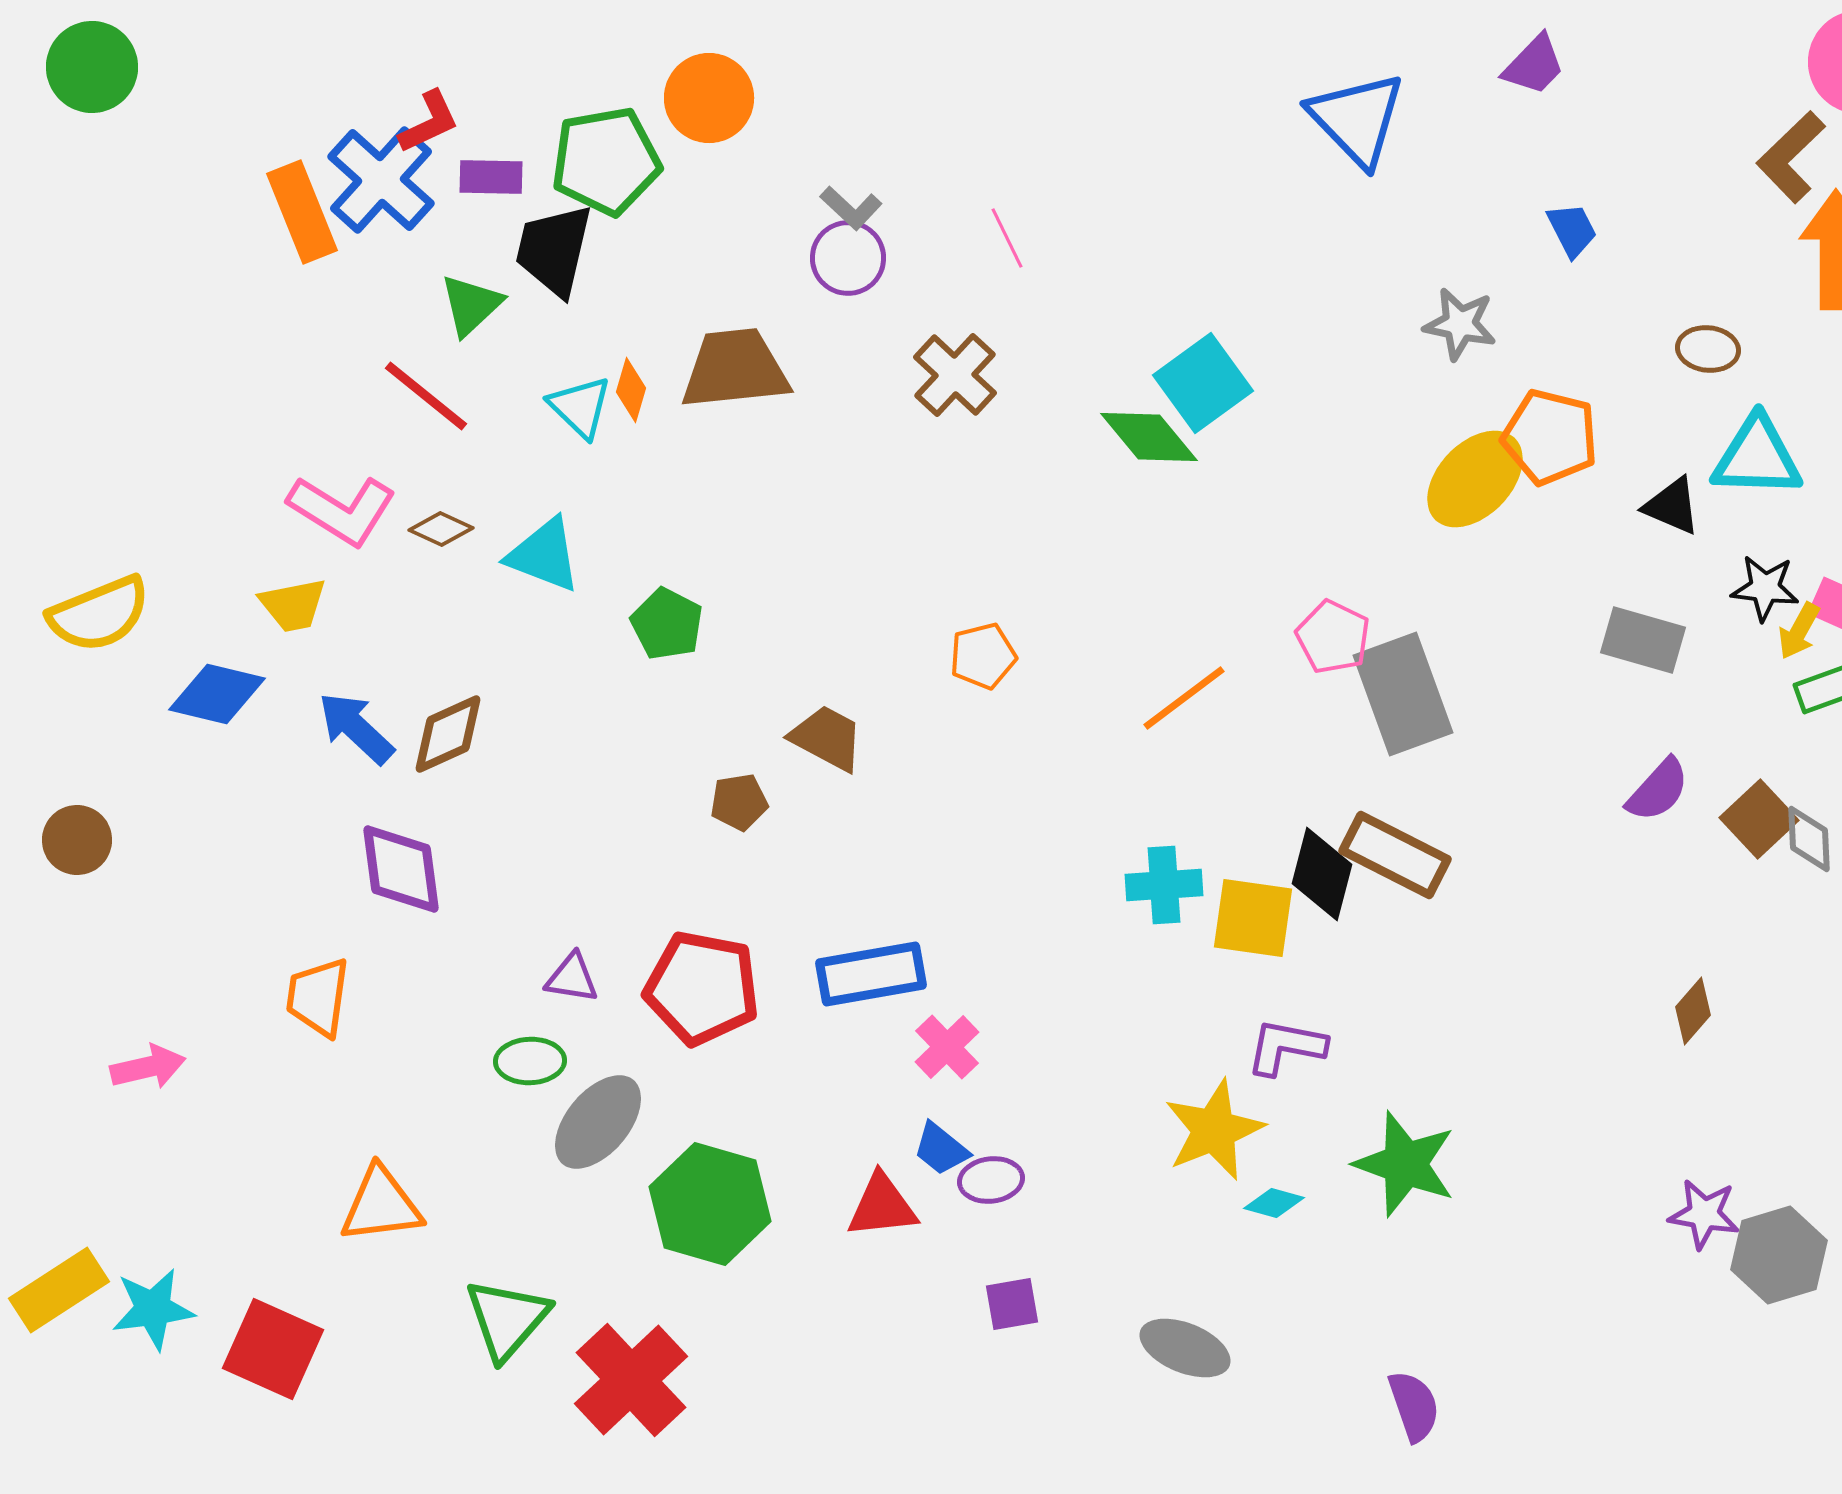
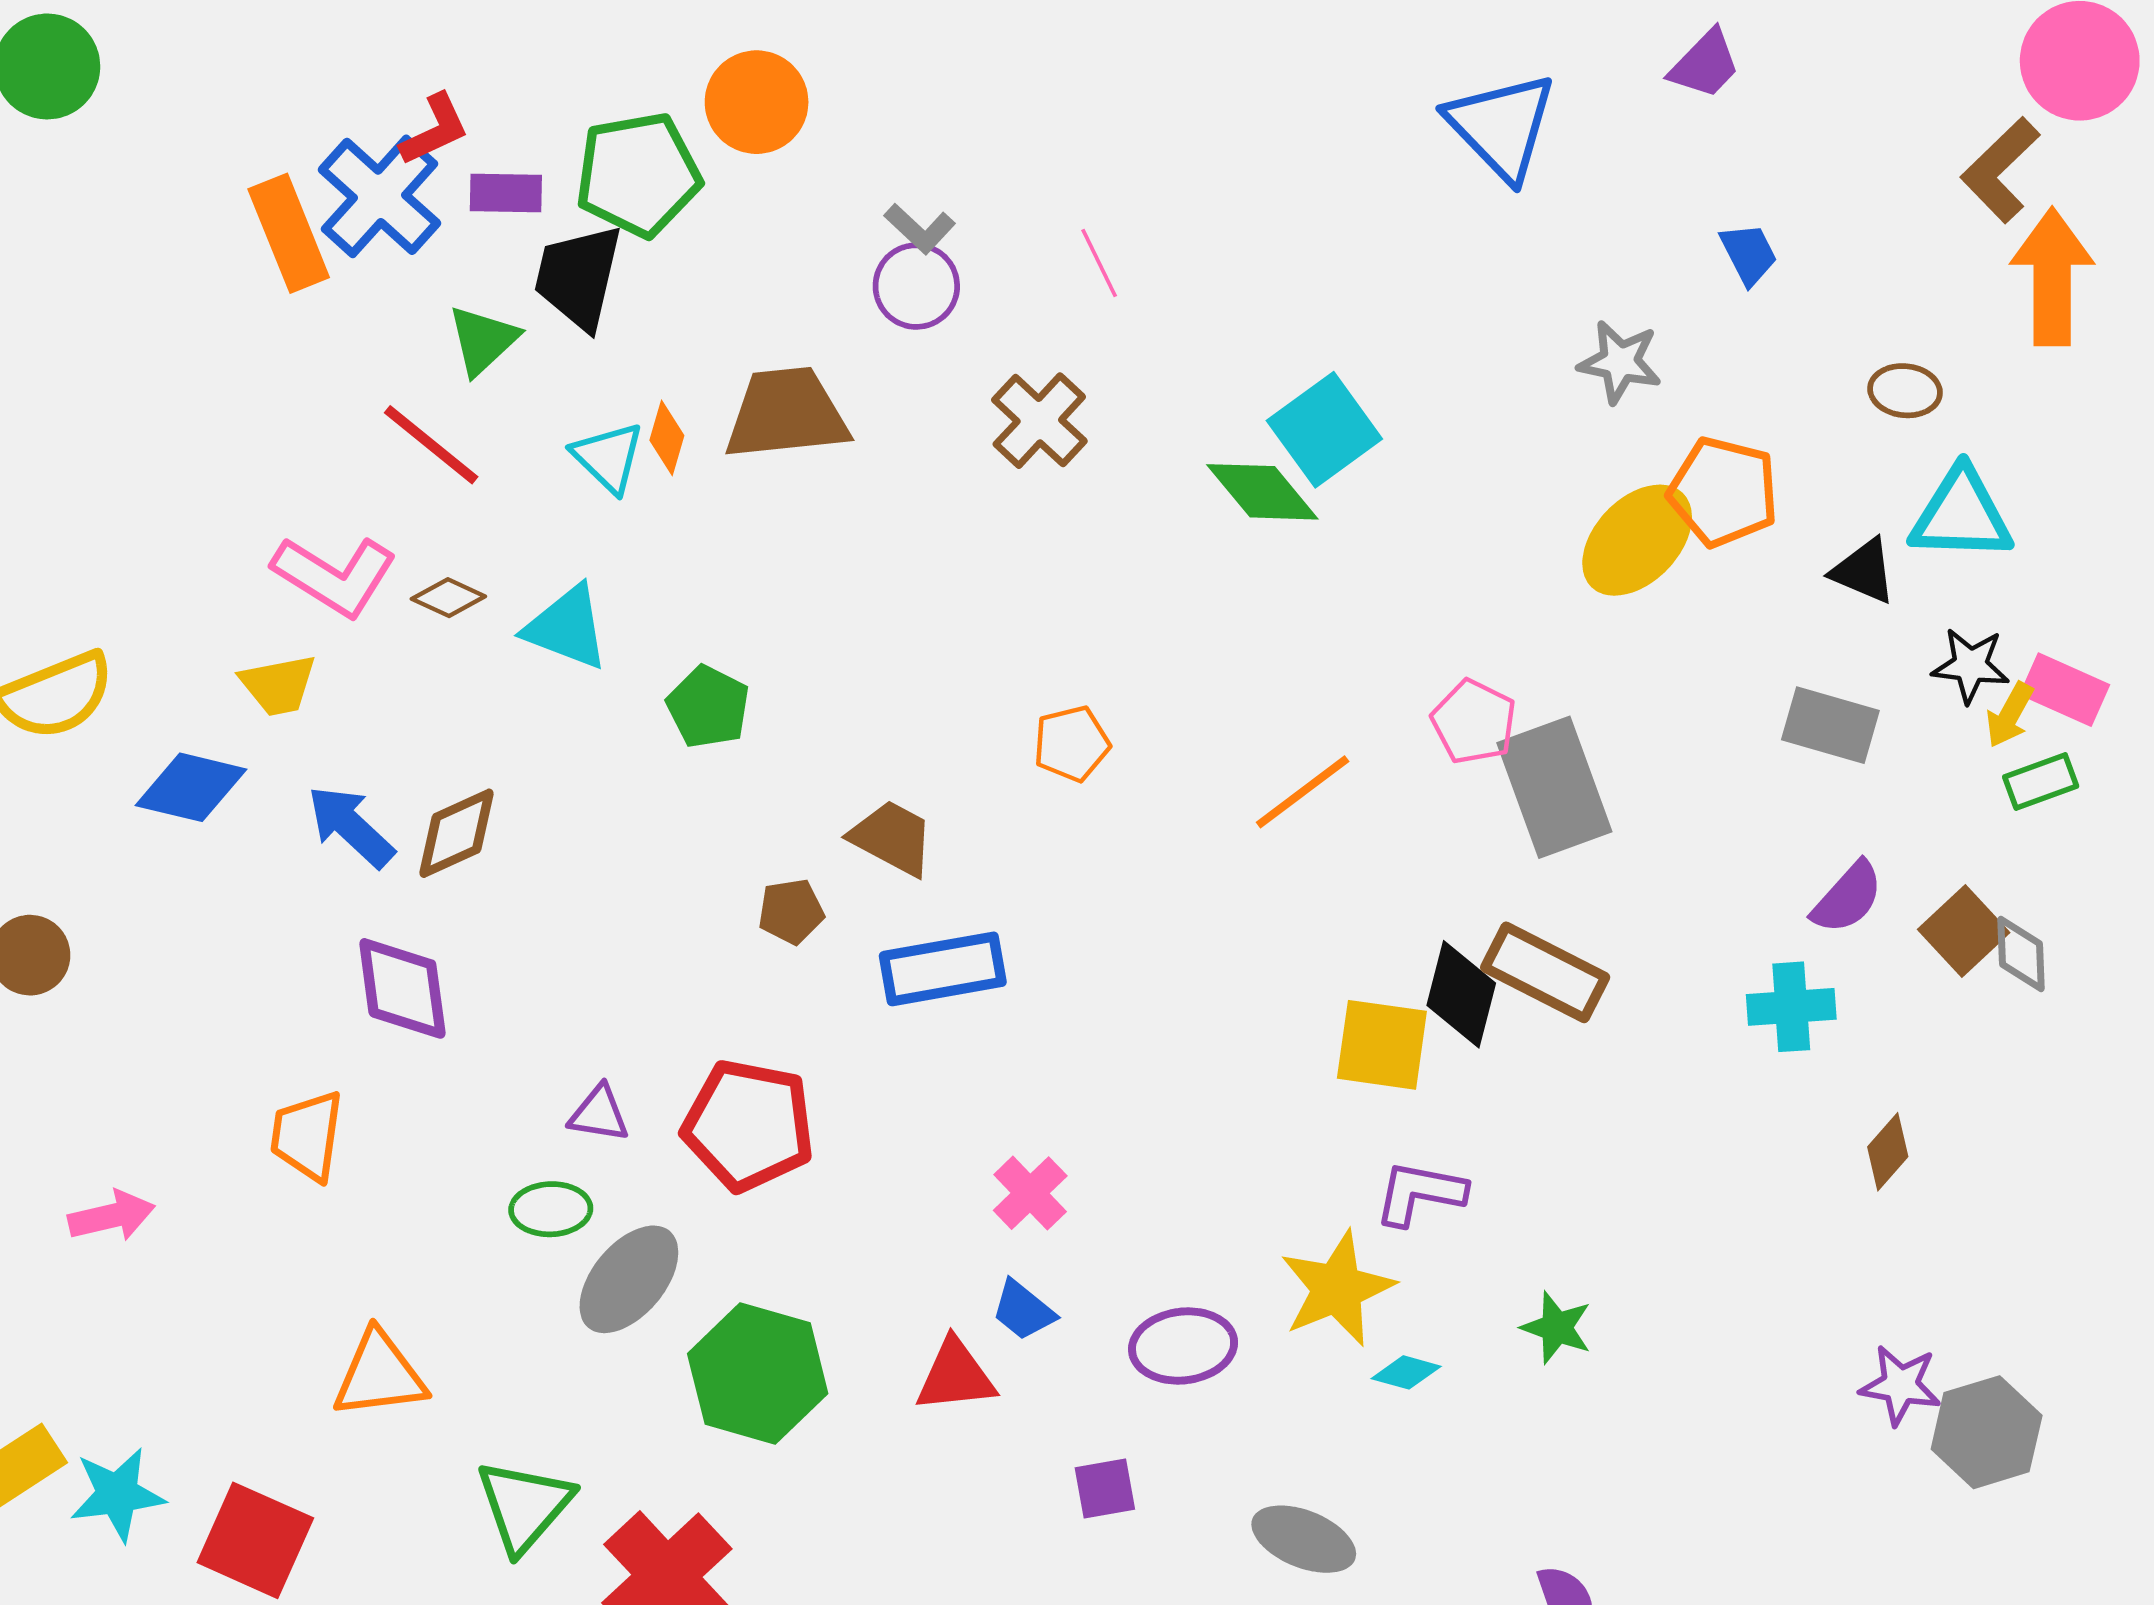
cyan cross: (1164, 885) -> (1791, 1007), moved
blue rectangle: (871, 974) -> (943, 969), moved
green star: (1405, 1164) -> (1557, 1328), size x0.6
purple ellipse: (991, 1180) -> (1183, 1346), moved, size x1.4

